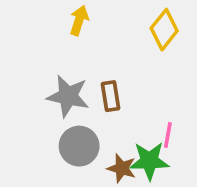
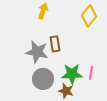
brown rectangle: (111, 96) -> (55, 44), moved
green star: (149, 161) -> (72, 74), moved

